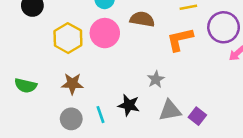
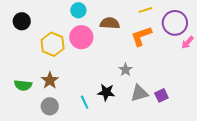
brown star: (72, 84) -> (50, 80), moved, turned -30
purple square: (197, 116) -> (161, 95), turned 32
gray circle: (71, 119) -> (50, 106), moved

